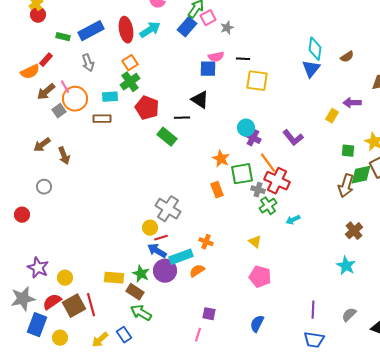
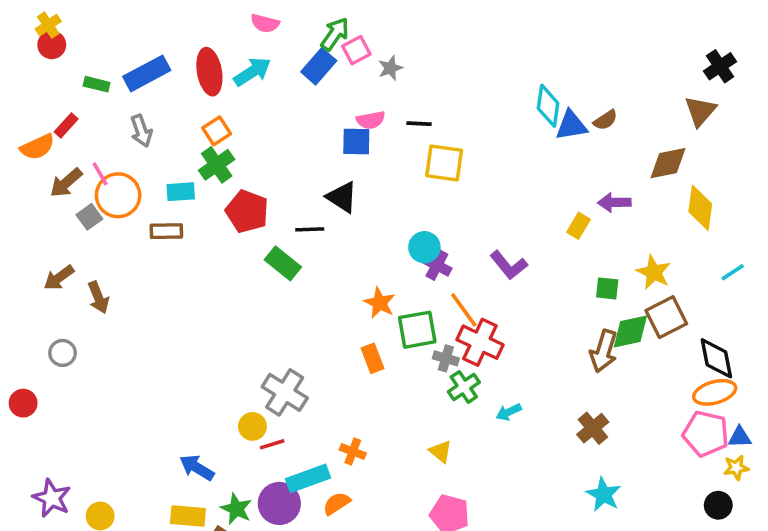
blue triangle: (311, 69) -> (571, 125), moved, turned 42
brown cross: (354, 231) -> (593, 428), moved
blue arrow: (157, 251) -> (197, 468), moved

